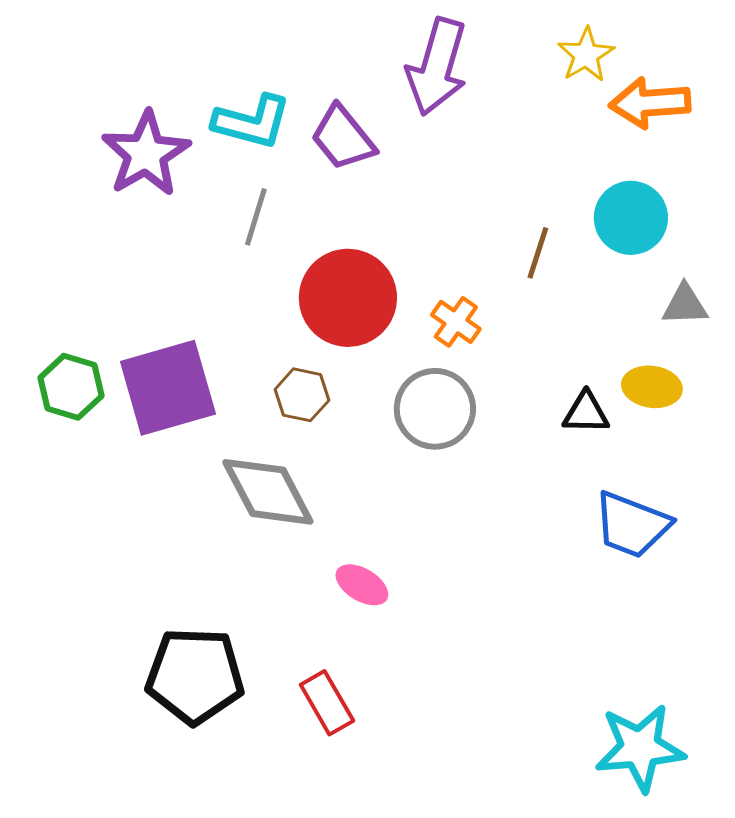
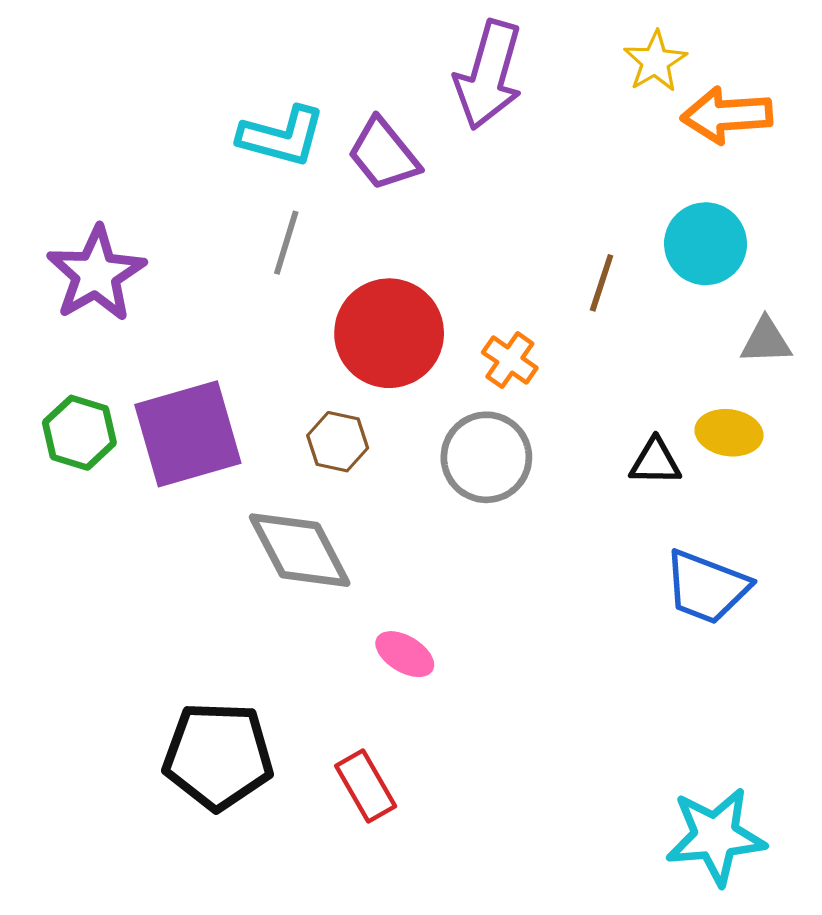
purple star: (146, 154) -> (96, 274), moved

